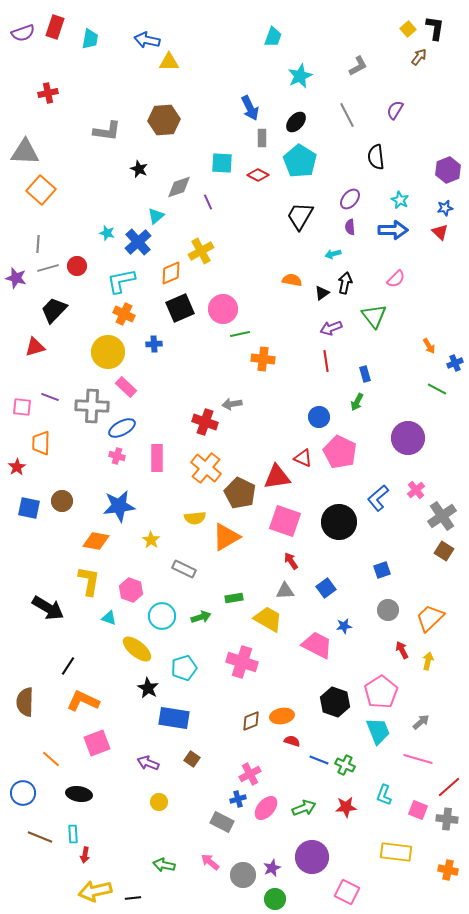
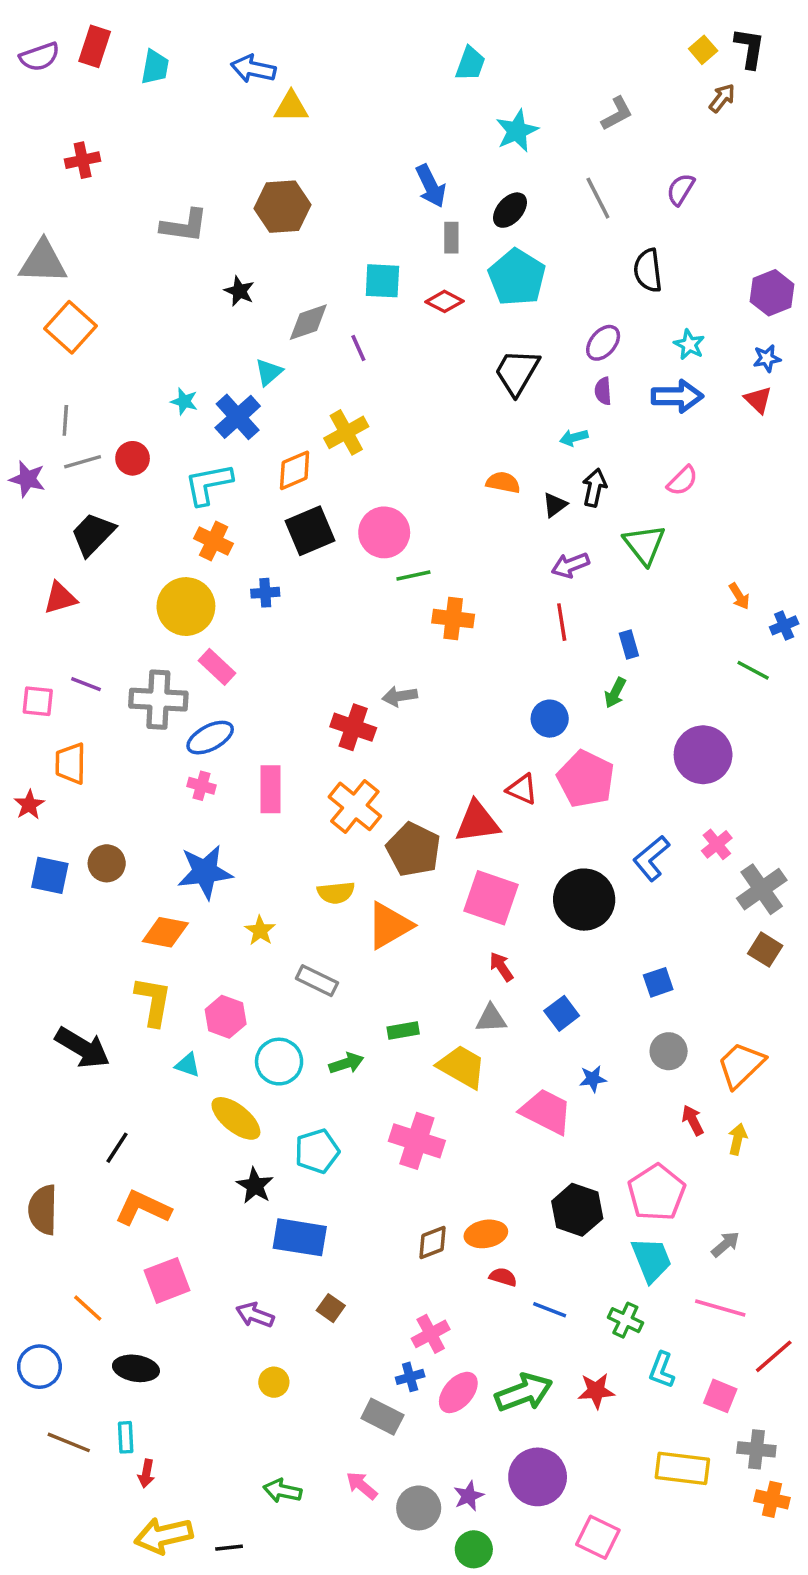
green cross: (345, 765) -> (625, 1320), moved
green arrow: (304, 808) -> (524, 1392), size x1.4
gray cross: (447, 819) -> (756, 1449), moved

